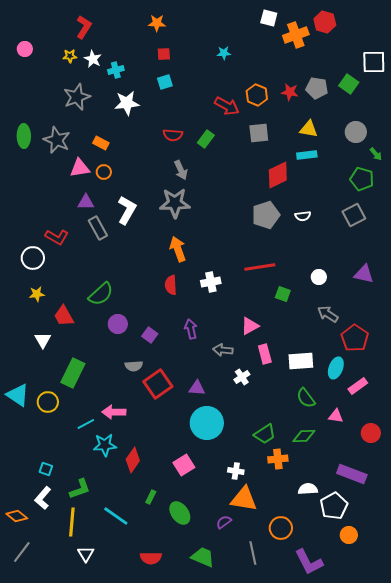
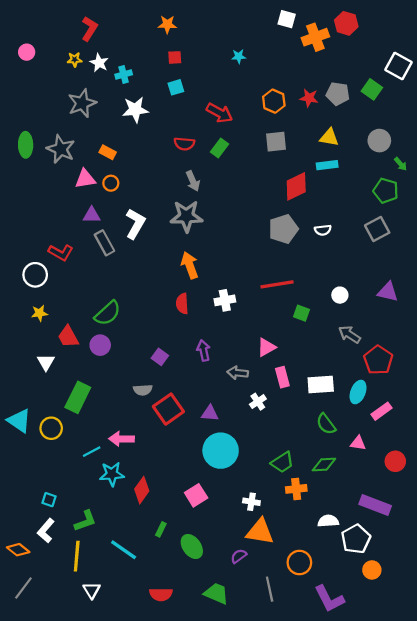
white square: (374, 62) -> (398, 66), turned 30
red arrow: (227, 106) -> (219, 113), moved
purple circle: (118, 324) -> (100, 345), moved

